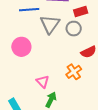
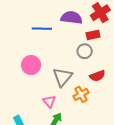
gray triangle: (50, 24) -> (62, 77), moved

